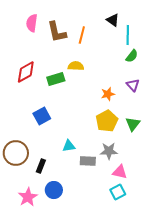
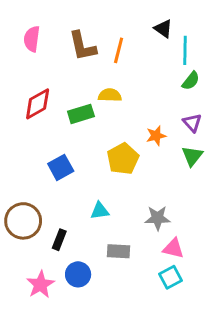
pink semicircle: (32, 23) -> (32, 39), moved
yellow pentagon: (107, 121) -> (123, 159), moved
green triangle: (133, 124) -> (192, 156), moved
gray rectangle: (88, 161) -> (119, 251), moved

